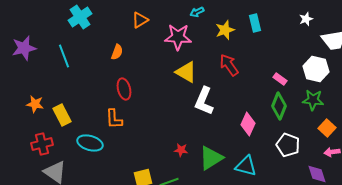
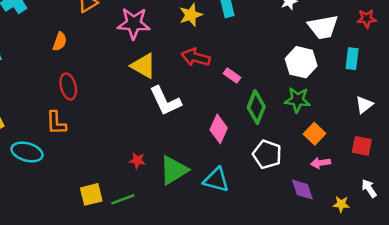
red arrow: (229, 65) -> (196, 57), turned -40
pink rectangle: (280, 79) -> (232, 76), moved
white L-shape: (204, 101) -> (165, 101), turned -48

